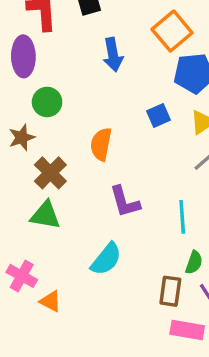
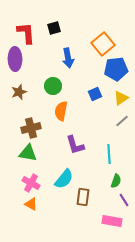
green circle: (47, 102) -> (53, 86), moved
brown star: (22, 137) -> (19, 92), moved
brown cross: (50, 173) -> (31, 128), turned 30
pink cross: (22, 276) -> (31, 183), moved
brown rectangle: (170, 291) -> (83, 197), moved

